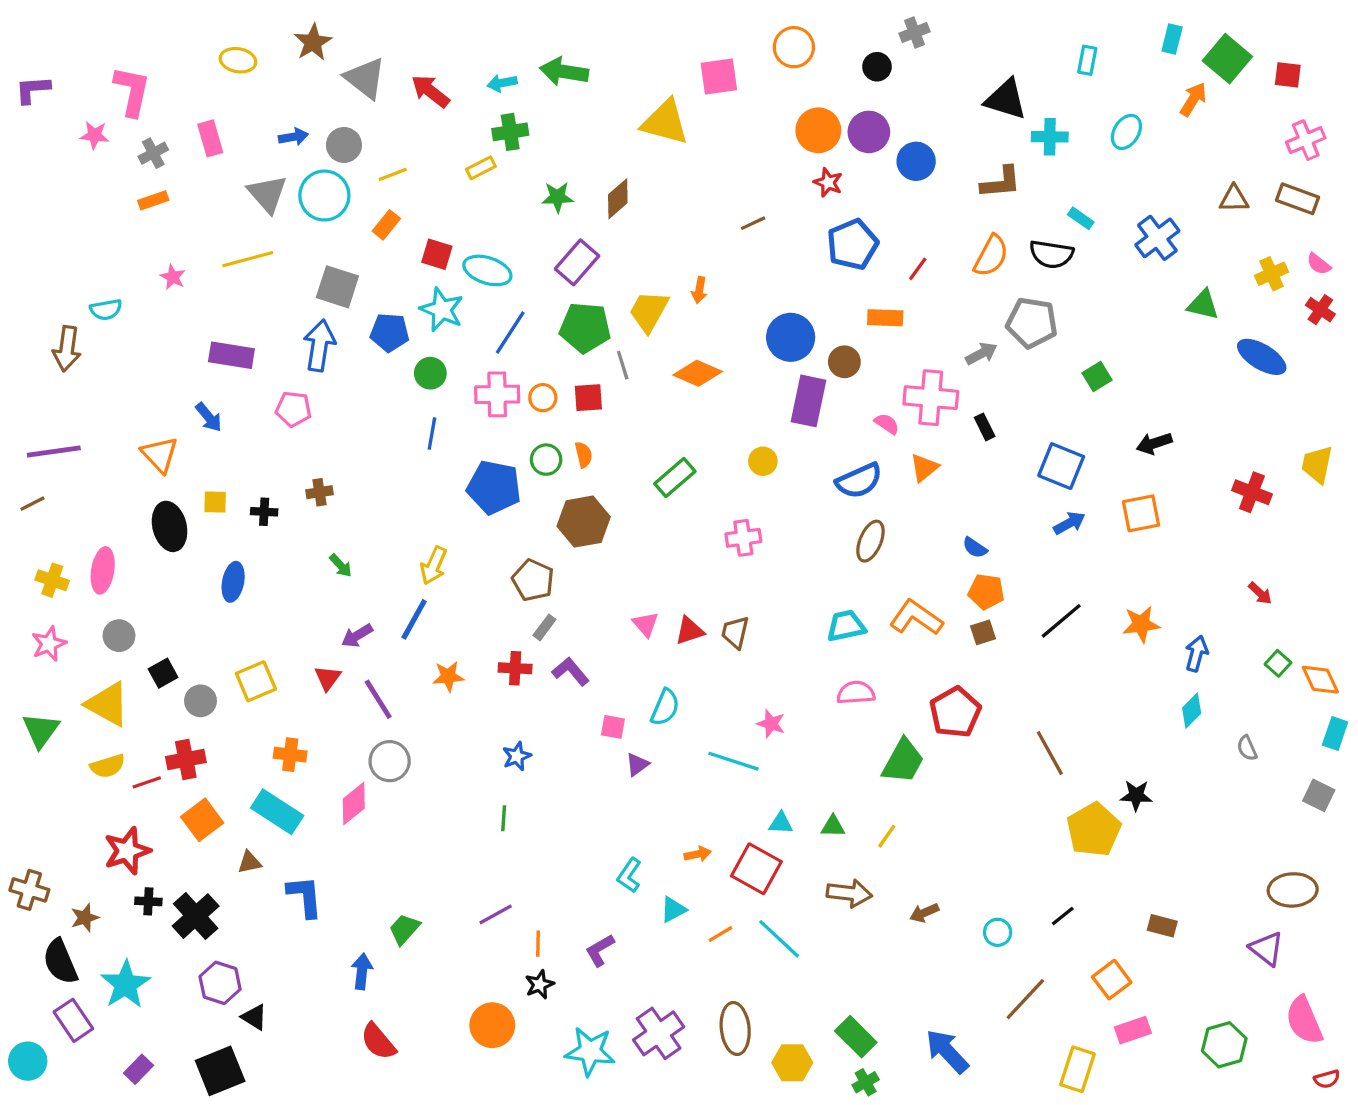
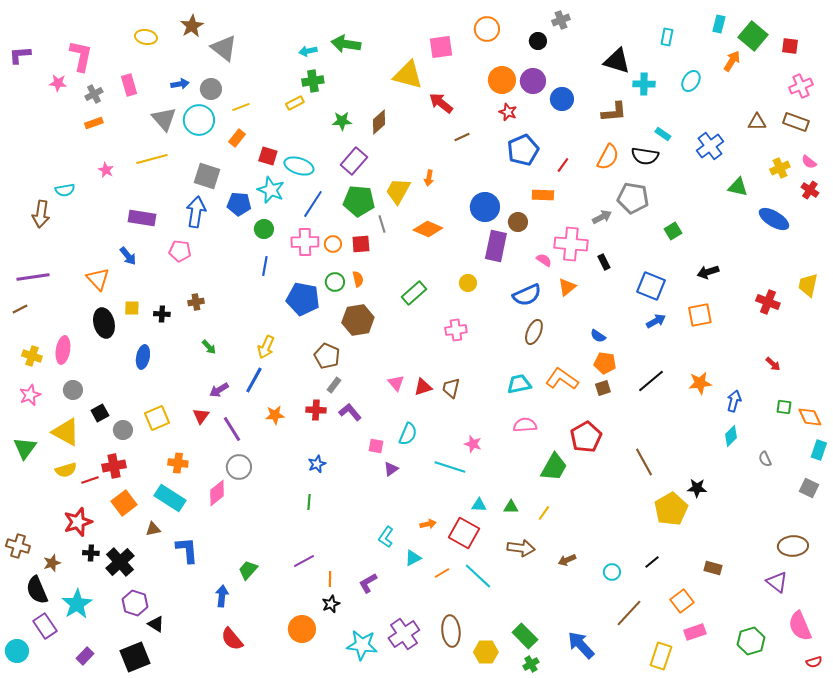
red arrow: (430, 91) -> (441, 103), moved
green square: (1278, 663) -> (784, 407), turned -35

